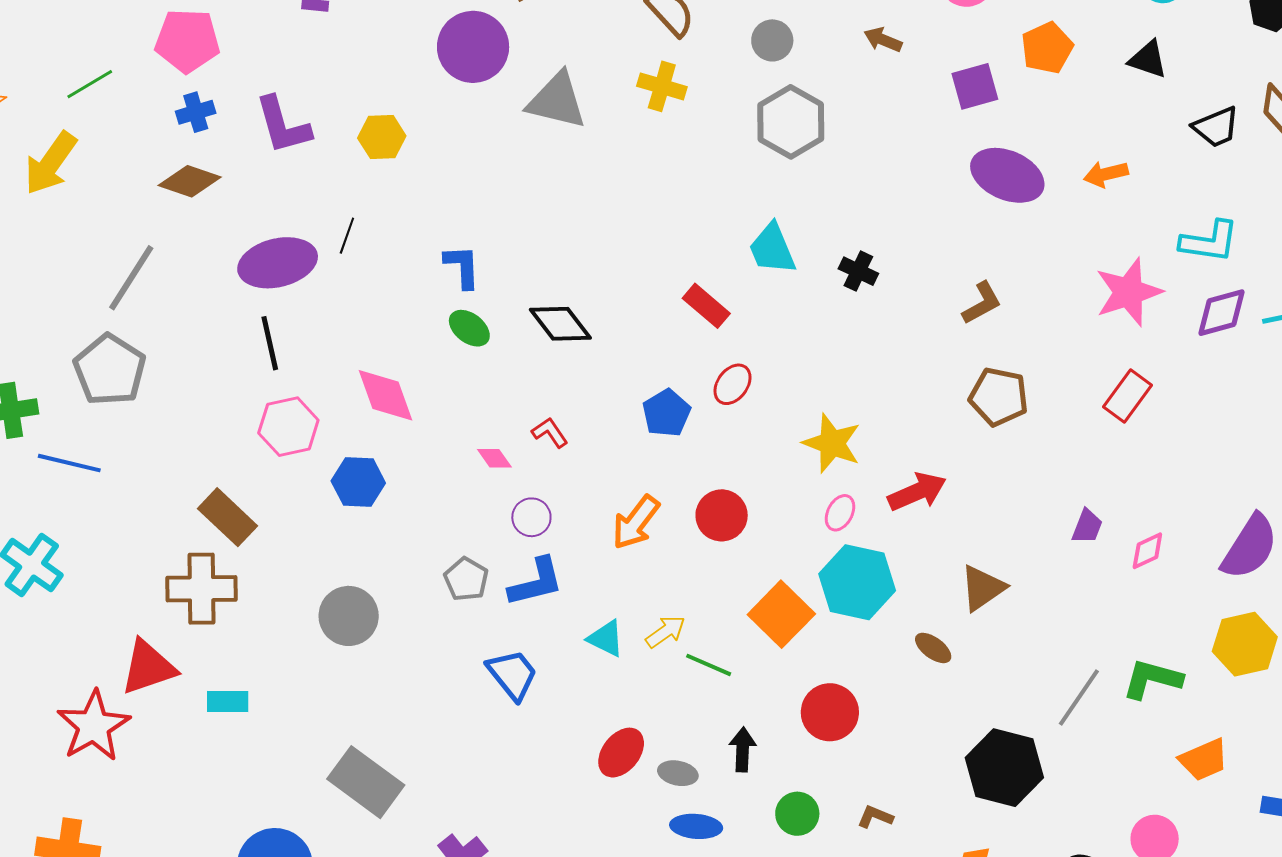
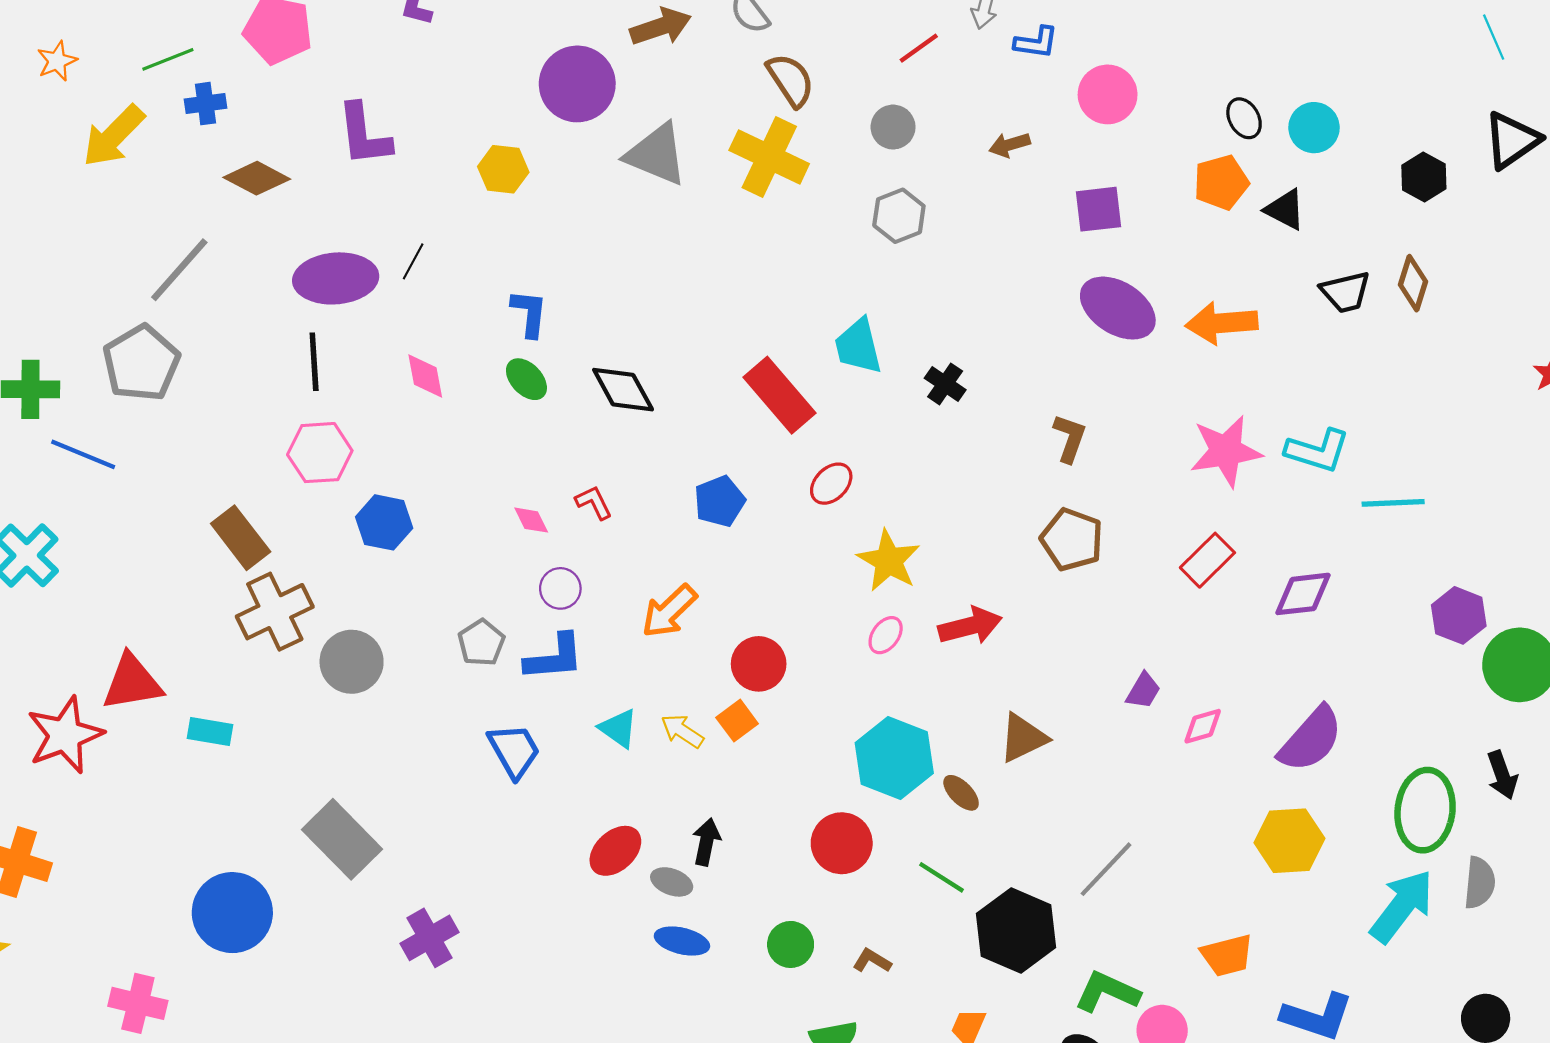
brown arrow: (883, 40) -> (1010, 145), turned -48
orange pentagon: (1047, 48) -> (1221, 182), moved
yellow cross: (662, 86) -> (769, 157), size x1.5
blue cross: (196, 112) -> (205, 104), moved
gray hexagon: (791, 122) -> (899, 216), size x0.7
yellow hexagon: (382, 137) -> (503, 169), moved
orange arrow: (1106, 174) -> (1222, 323), size x1.5
cyan L-shape: (1209, 242) -> (1318, 451), moved
brown L-shape: (982, 303) -> (1070, 438), turned -51
red rectangle: (706, 306) -> (779, 395), size x1.5
purple diamond: (1222, 313) -> (1303, 594), moved
red ellipse: (733, 384) -> (831, 484), moved
pink diamond: (385, 395) -> (425, 376), moved, size x0.7
red circle: (722, 515) -> (759, 664), moved
cyan hexagon: (857, 582) -> (894, 758), moved
brown cross: (201, 589) -> (275, 612), moved, turned -34
orange square: (781, 614) -> (737, 721), moved, size x0.6
yellow arrow: (666, 632) -> (682, 731), turned -120
green line: (709, 665) -> (942, 877), moved
green L-shape: (1152, 679) -> (1107, 992), moved
black arrow: (743, 750) -> (706, 842), moved

